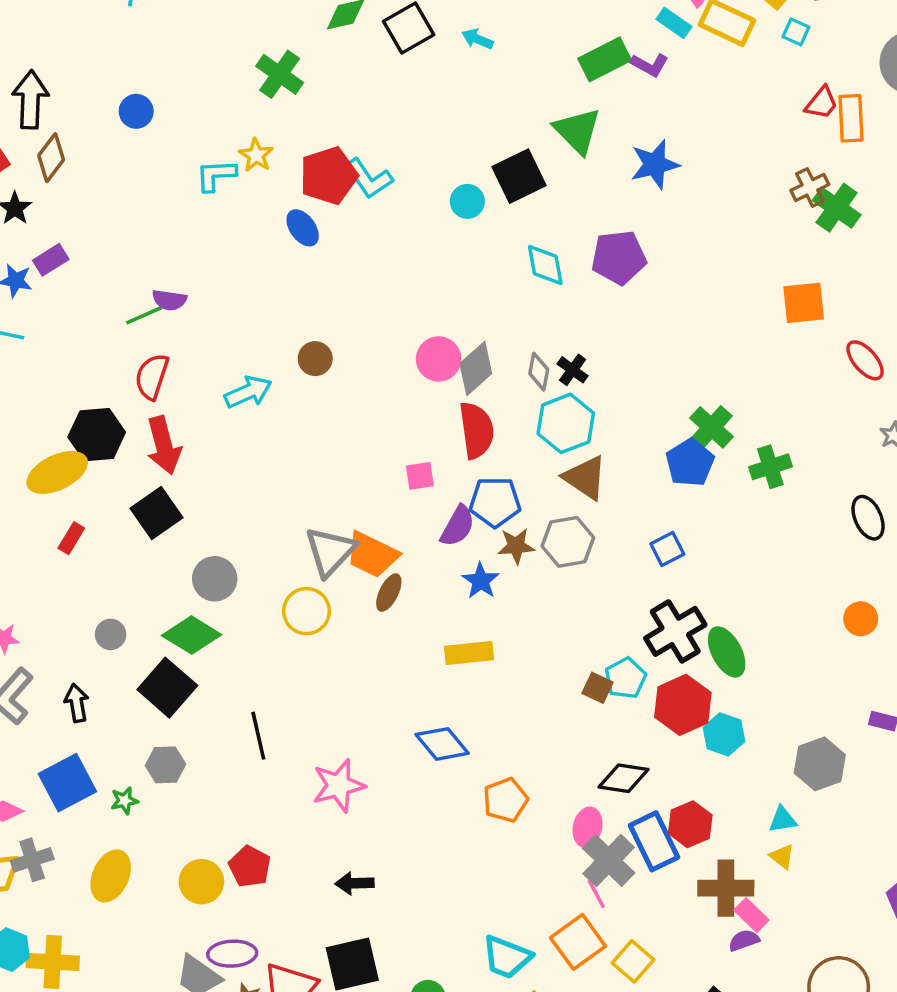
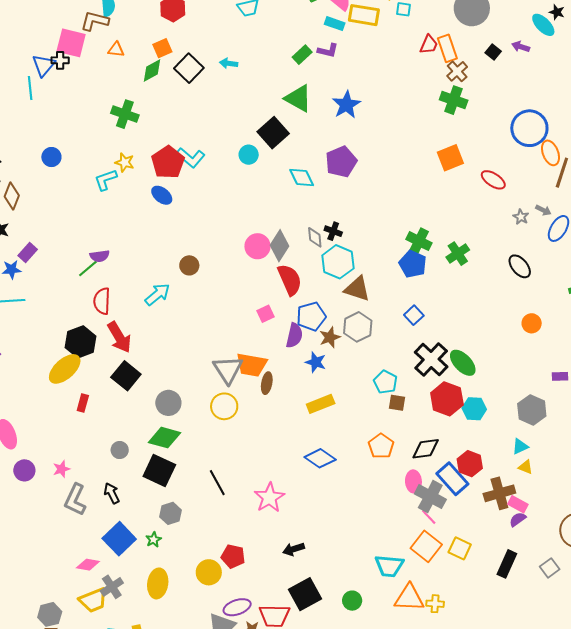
green rectangle: (605, 59) -> (302, 55), size x0.7
brown cross: (810, 187) -> (457, 71), moved
cyan pentagon: (625, 678) -> (385, 382), moved
orange pentagon: (505, 800) -> (381, 446), moved

